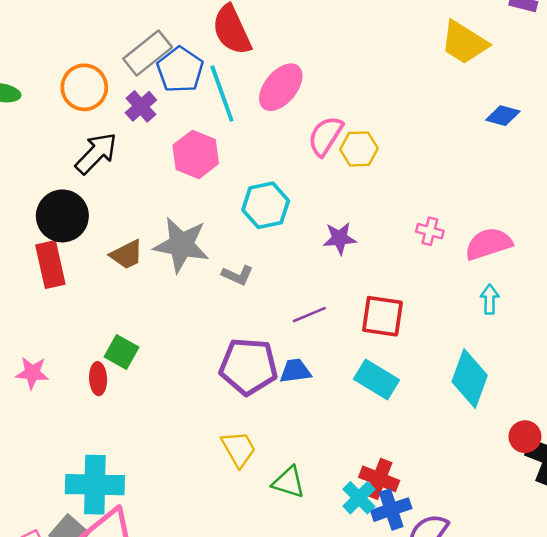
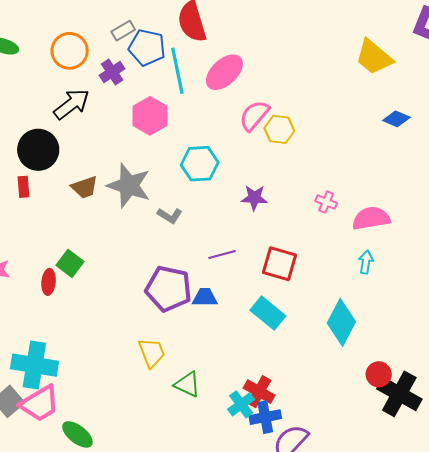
gray rectangle: (148, 53) -> (123, 31), size x0.6
blue pentagon: (180, 70) -> (147, 47), turned -30
red rectangle: (50, 265) -> (23, 187), size x0.6

